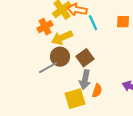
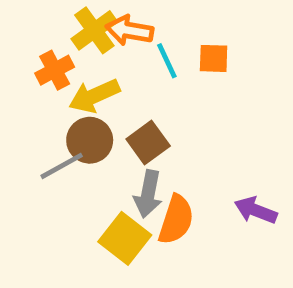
orange square: (123, 22) -> (214, 58), moved
orange semicircle: (97, 91) -> (176, 220), size x1.5
yellow square: (75, 99) -> (125, 238), turned -35

